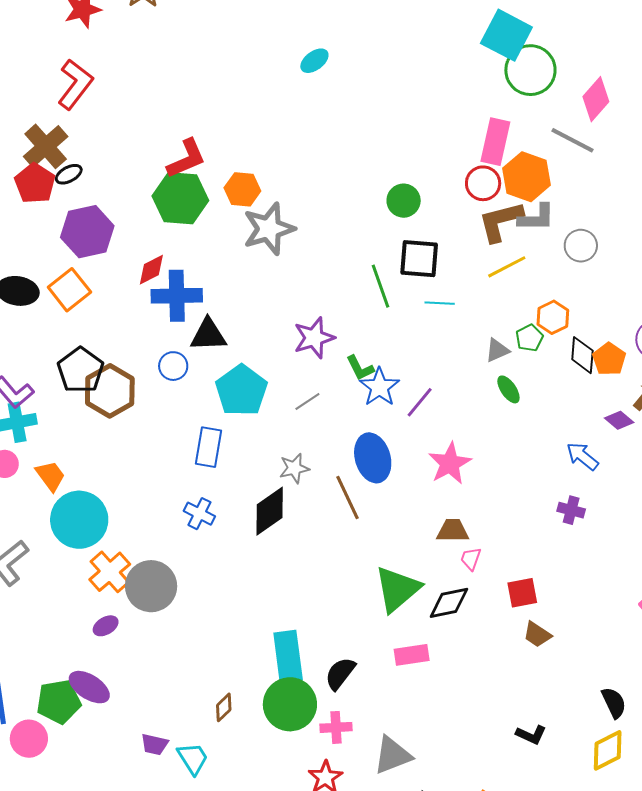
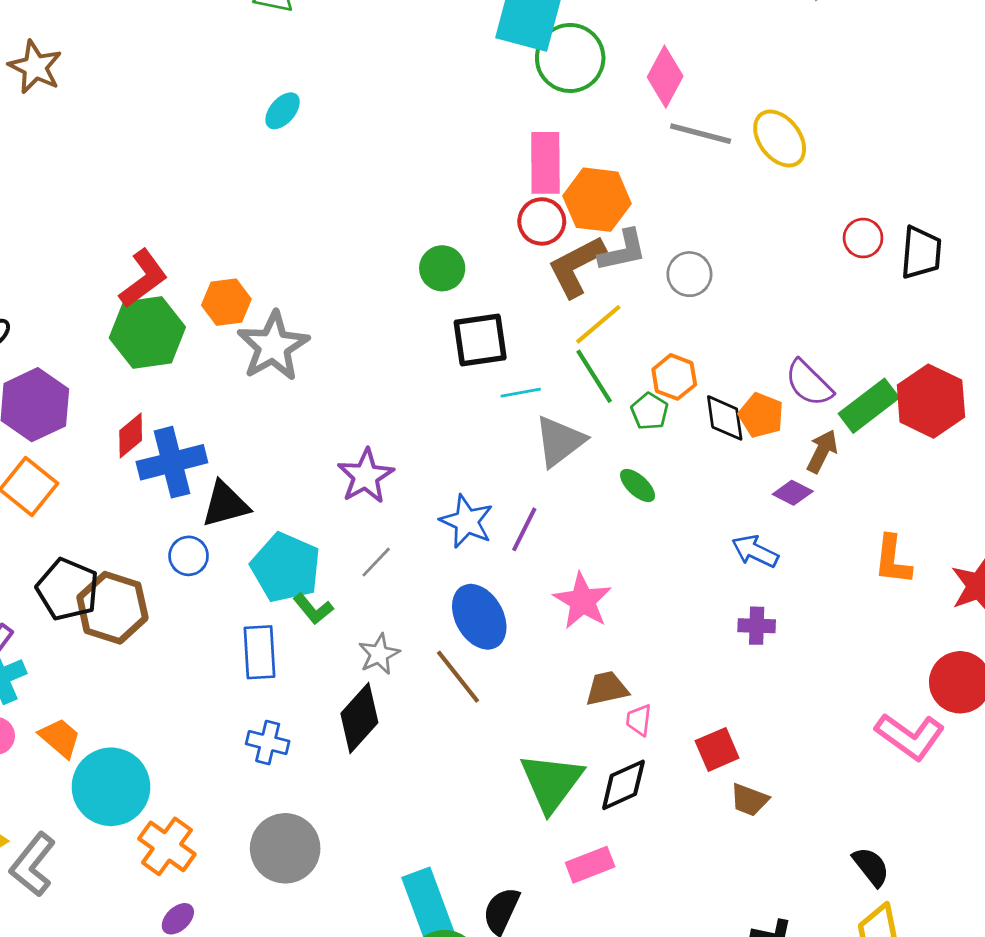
gray line: (572, 140) -> (701, 134), moved
green line: (380, 286) -> (594, 376), moved
gray triangle: (497, 350) -> (560, 441), moved, size x1.6
green L-shape: (360, 368) -> (313, 609), moved
gray circle: (151, 586) -> (285, 848), moved

